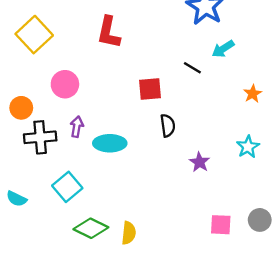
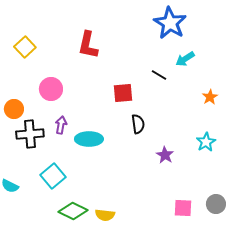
yellow square: (34, 35) -> (25, 47), size x0.7
yellow semicircle: (129, 233) -> (105, 215), turned 90

